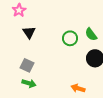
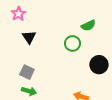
green semicircle: (91, 34) -> (88, 25), moved, turned -80

